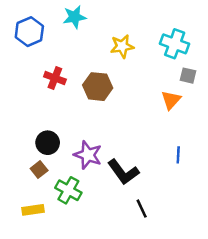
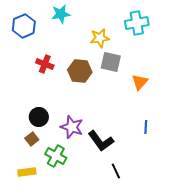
cyan cross: (175, 44) -> (137, 23), moved, turned -30
gray square: (188, 76) -> (111, 62), moved, size x1.5

